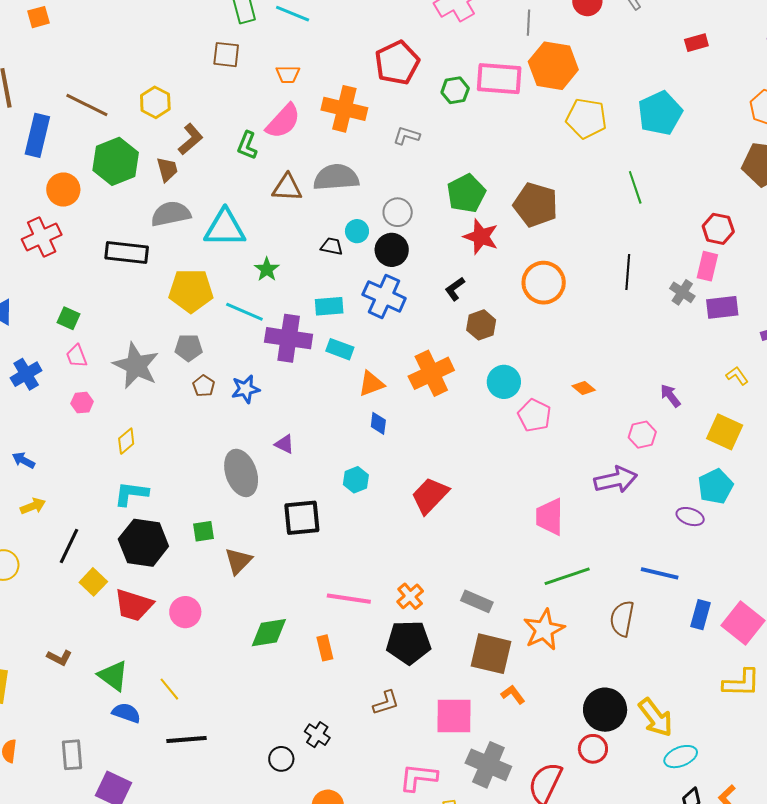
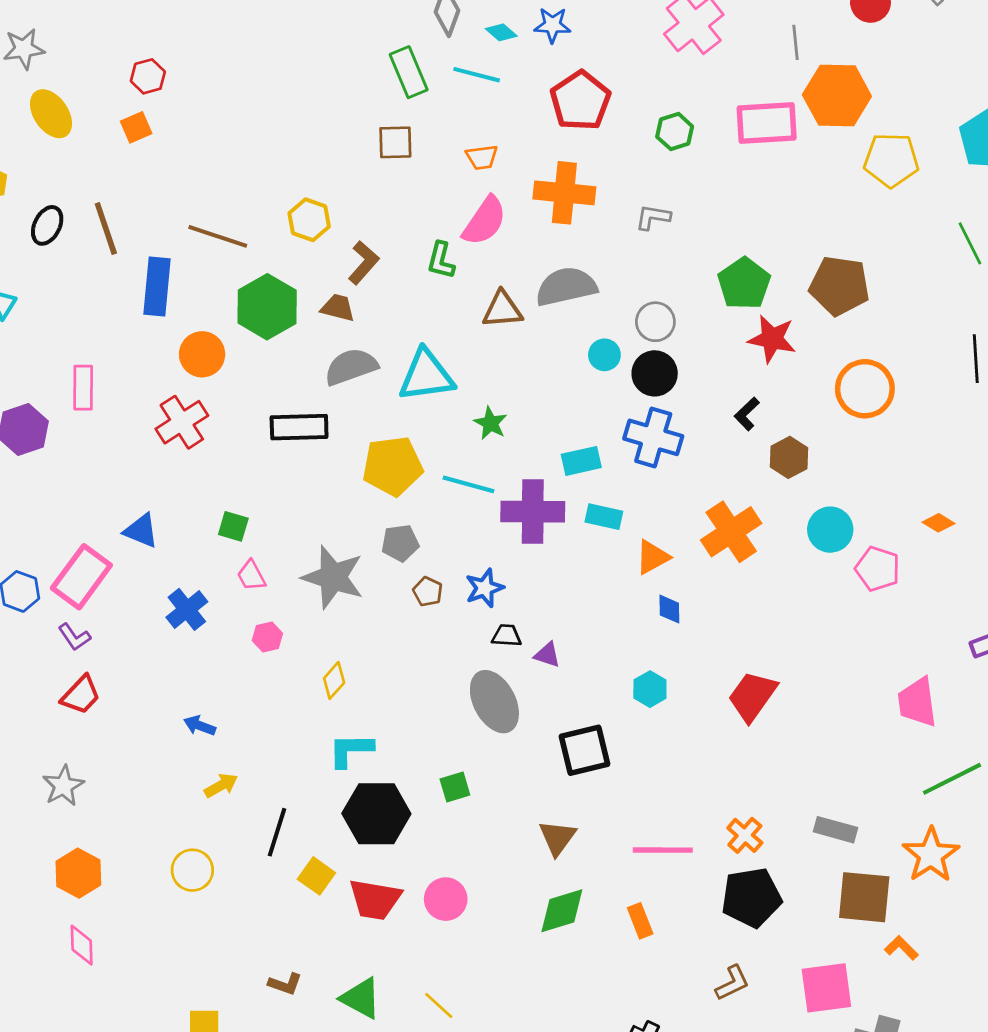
red pentagon: (397, 63) -> (580, 101), moved
green hexagon: (455, 90) -> (675, 132), moved
brown trapezoid: (167, 169) -> (338, 308), turned -52
black trapezoid: (332, 246) -> (507, 636), moved
brown triangle: (238, 561) -> (557, 838), moved

